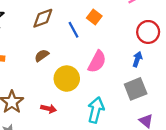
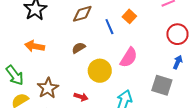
blue arrow: (137, 59) -> (178, 62), moved
gray square: (136, 89) -> (162, 85), turned 35

